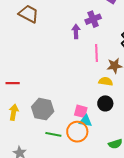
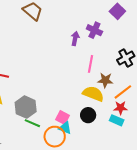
purple cross: (93, 19) -> (94, 30), turned 35
yellow semicircle: (106, 81) -> (93, 94), size x1.5
green line: (53, 134) -> (32, 123), moved

